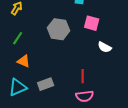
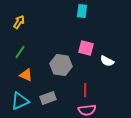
pink square: (92, 23) -> (86, 48), moved
gray hexagon: (59, 29) -> (61, 65), moved

